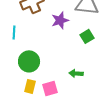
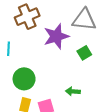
purple star: (60, 20) -> (56, 36), size x1.4

